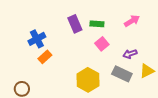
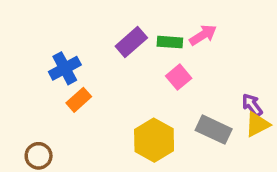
pink arrow: (132, 21) -> (203, 35), moved
purple rectangle: (75, 24) -> (131, 42), turned 72
purple arrow: (130, 54) -> (252, 105), moved, turned 72

